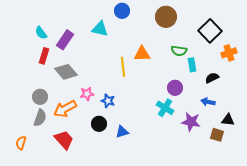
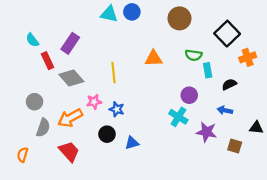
cyan triangle: (100, 29) -> (109, 14), moved
cyan semicircle: (41, 33) -> (32, 40), moved
red rectangle: (44, 56) -> (47, 61), turned -42
yellow line: (123, 67) -> (113, 72), moved
gray circle: (40, 97) -> (35, 102), moved
black triangle: (228, 120) -> (256, 128), moved

